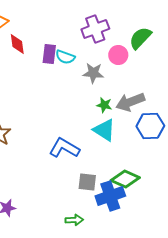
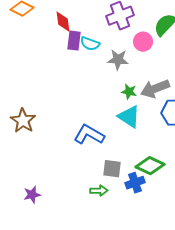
red diamond: (17, 44) -> (63, 22), moved
blue cross: (110, 196) -> (135, 183), size x0.7
green arrow: (74, 220) -> (99, 191), moved

